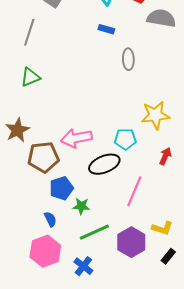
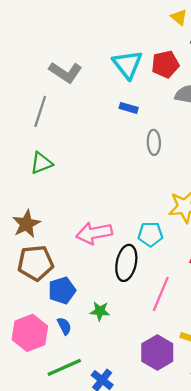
brown pentagon: (43, 157) -> (36, 263), moved
black ellipse: (104, 164) -> (126, 263), turned -56
blue pentagon: (61, 188) -> (62, 290), moved
green line: (94, 232) -> (64, 367), moved
pink hexagon: (45, 251) -> (30, 333), moved

